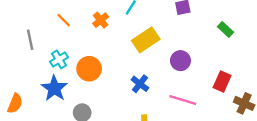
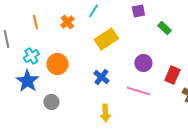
orange line: (64, 20) -> (35, 22), turned 32
green rectangle: (226, 29) -> (164, 28), moved
purple circle: (180, 61) -> (143, 63), moved

